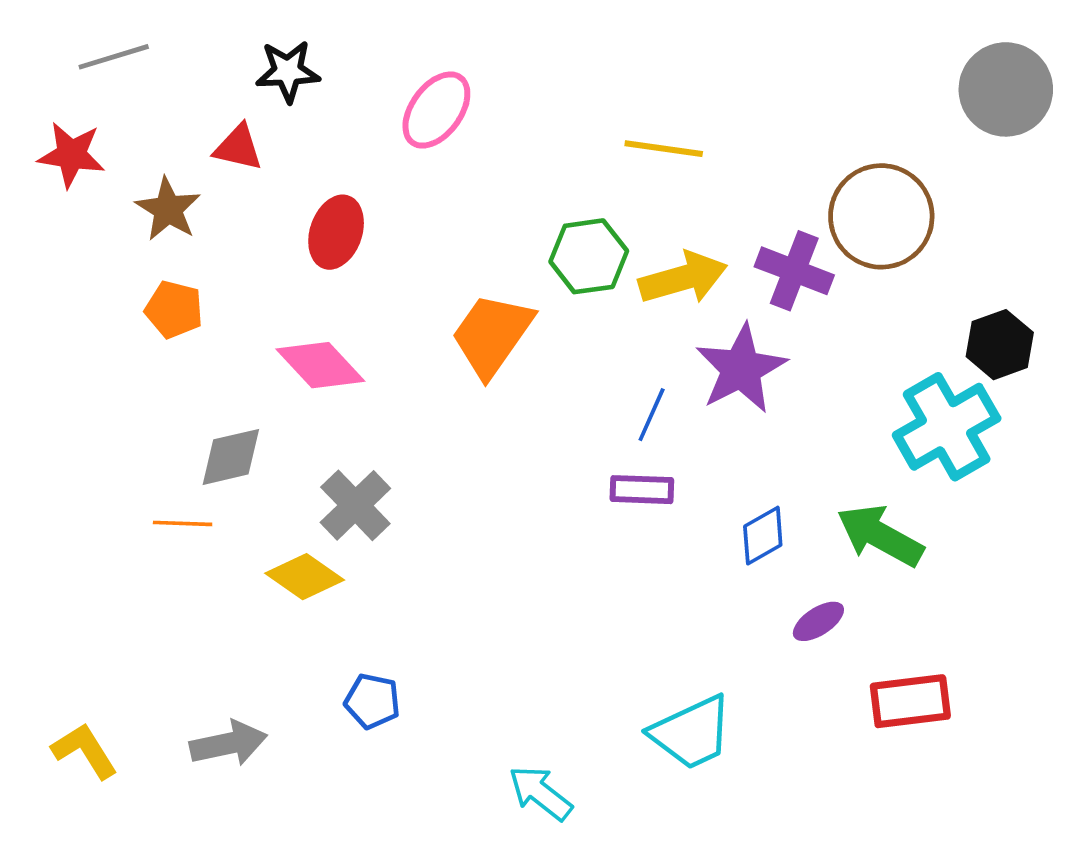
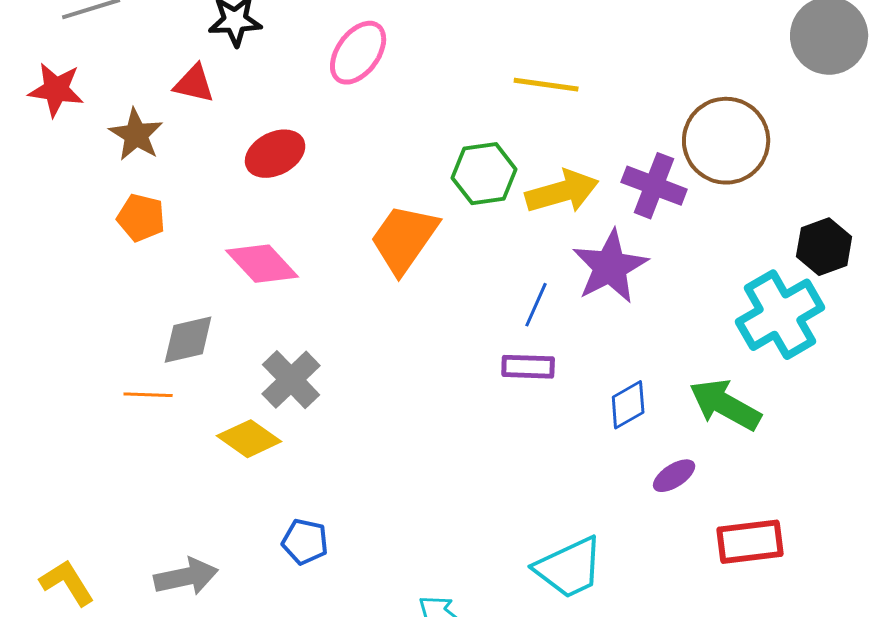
red ellipse: (336, 232) -> (275, 154), turned 44

